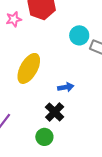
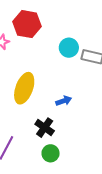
black cross: (55, 112) -> (45, 128), moved

